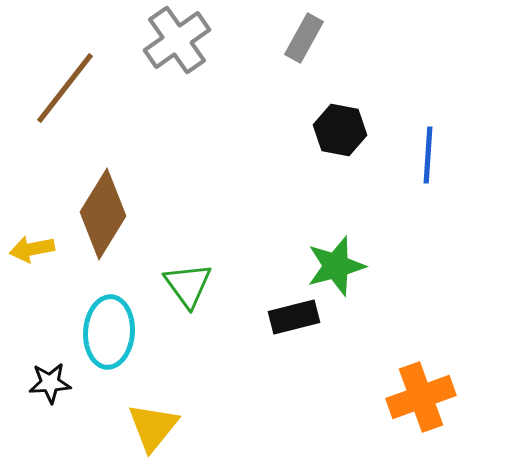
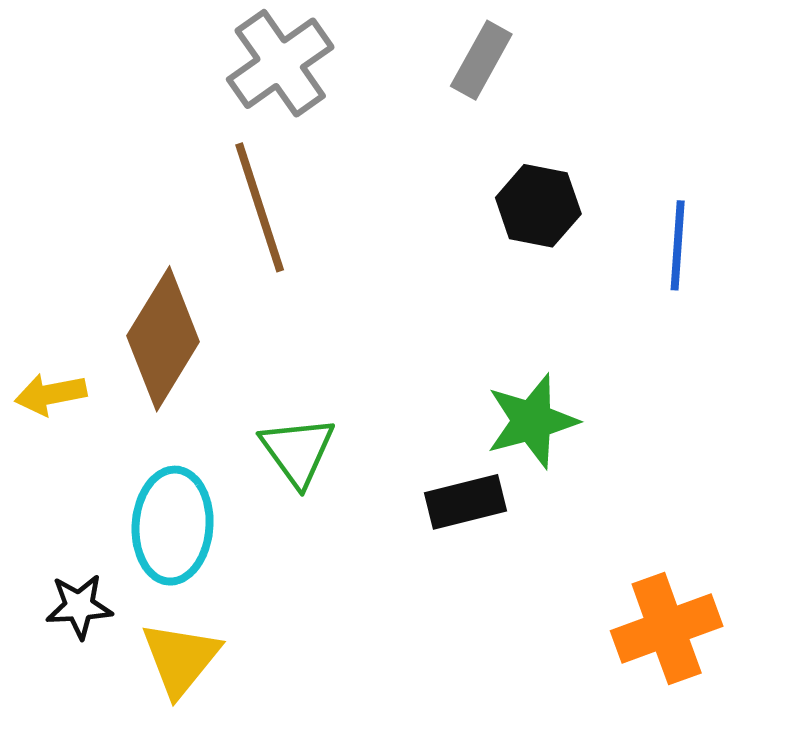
brown line: (65, 88) -> (260, 207), moved, turned -56
yellow triangle: (153, 427) -> (180, 659), moved

